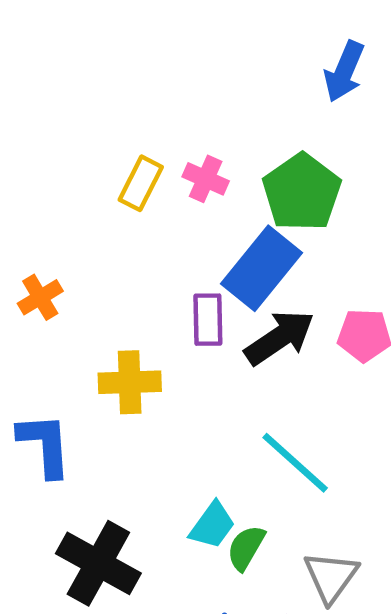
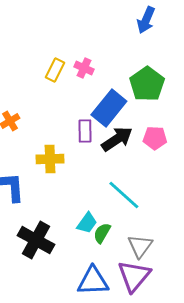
green pentagon: (302, 192) -> (147, 84), moved

